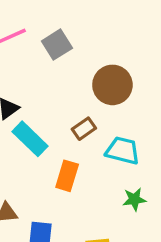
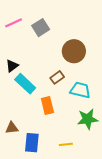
orange rectangle: (67, 176) -> (47, 106), turned -30
green star: (134, 199) -> (88, 119), size x1.5

